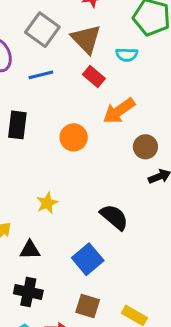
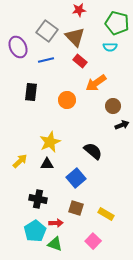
cyan semicircle: (127, 55) -> (110, 47), moved
yellow star: (47, 203) -> (50, 142), size x1.5
black triangle: (30, 250) -> (47, 164), moved

